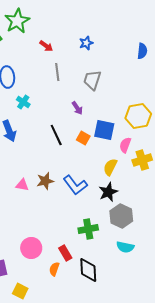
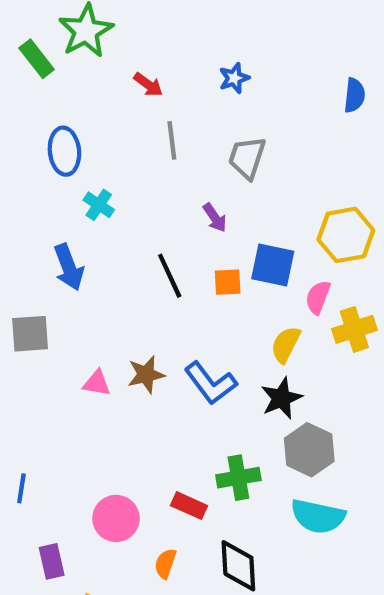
orange square: (83, 138) -> (228, 282), turned -32
cyan semicircle: (125, 247) -> (318, 516), size x1.4
red rectangle: (65, 253) -> (189, 506), moved, turned -35

